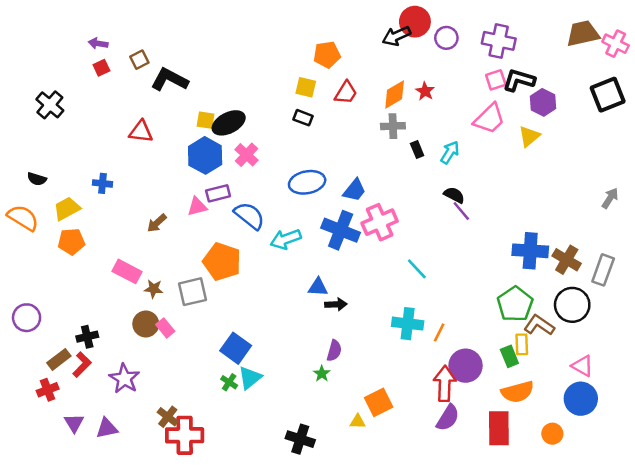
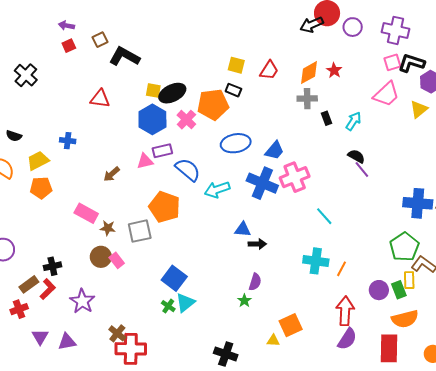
orange pentagon: (327, 55) -> (213, 104), moved, size x1.4
purple circle: (466, 366) -> (379, 290), moved, size x0.7

